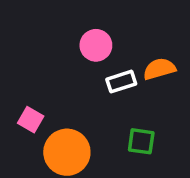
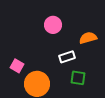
white rectangle: (121, 82) -> (67, 57), moved

